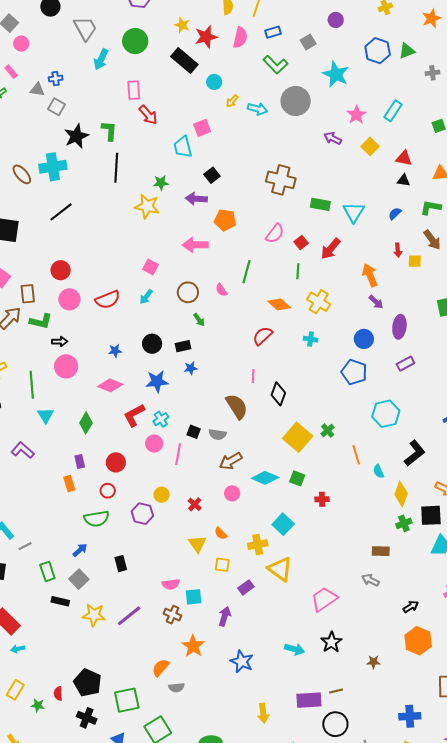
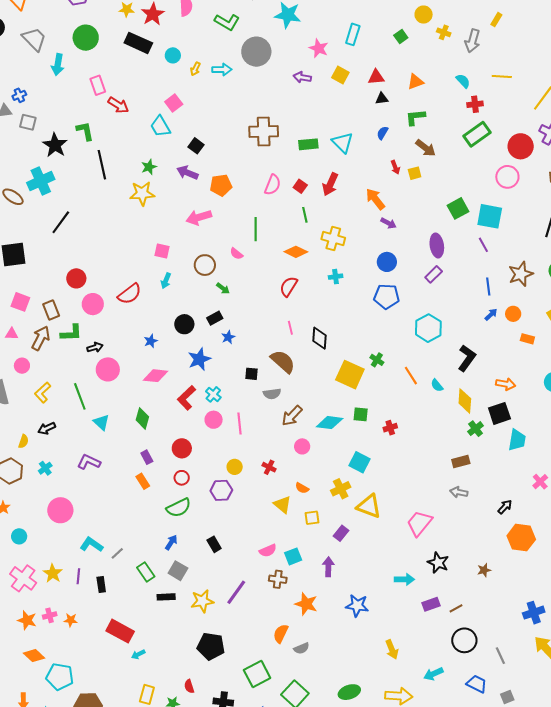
purple arrow: (196, 199) -> (187, 173), turned 35
purple ellipse: (399, 327) -> (437, 245), moved
black square: (194, 432) -> (251, 374), moved
black pentagon: (87, 683) -> (211, 646), moved
purple rectangle: (309, 700) -> (431, 604), moved, size x0.7

